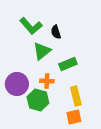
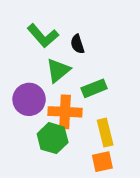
orange cross: (47, 81) -> (65, 112), size x1.6
purple circle: (17, 84) -> (29, 99), moved

